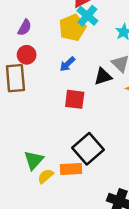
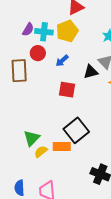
cyan cross: (87, 16) -> (44, 32), moved, turned -36
red circle: (27, 55) -> (38, 53), moved

